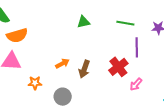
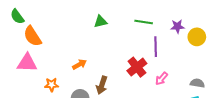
orange semicircle: (17, 35) -> (32, 36), turned 75
brown arrow: (84, 69) -> (102, 85), moved
pink arrow: (136, 84) -> (161, 79), moved

